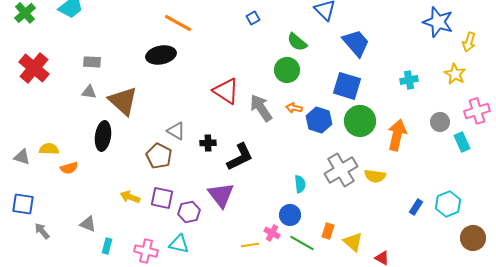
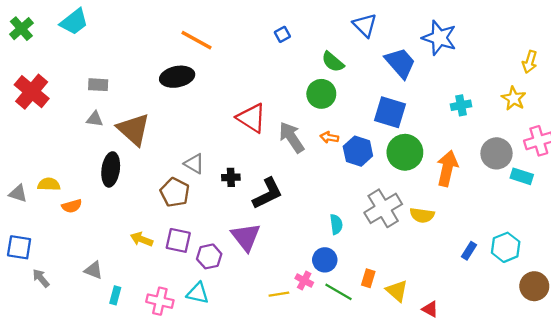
blue star: (438, 22) -> (439, 38), moved
gray circle: (440, 122) -> (496, 153), size x1.4
cyan rectangle: (462, 142) -> (522, 176), turned -48

